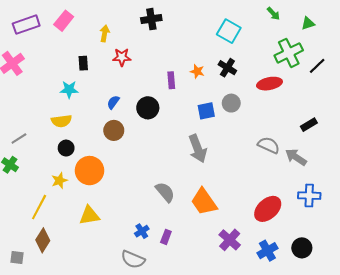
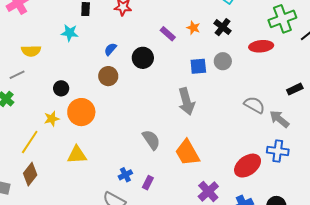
purple rectangle: (171, 80) -> (168, 34), turned -49
yellow semicircle: (61, 121) -> (31, 51), moved
blue cross: (309, 196) -> (278, 151), moved

